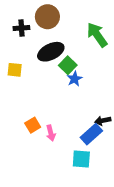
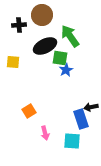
green arrow: (97, 35) -> (70, 36), moved
green square: (68, 65) -> (60, 58), turned -35
pink arrow: (51, 133) -> (45, 133), moved
blue rectangle: (91, 134) -> (81, 119), turned -66

